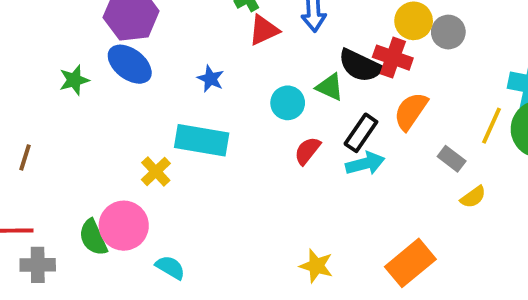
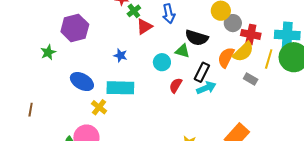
gray circle: (448, 32) -> (233, 23), moved
red cross: (393, 58) -> (251, 34), moved
blue ellipse: (130, 64) -> (82, 82), moved
green star: (74, 80) -> (48, 52), moved
yellow semicircle: (473, 197) -> (243, 52), moved, size x1.6

